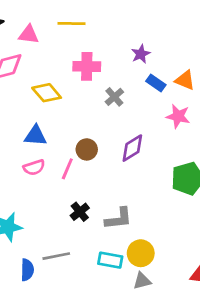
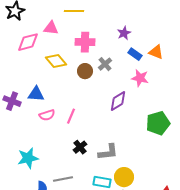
pink triangle: (29, 35) -> (51, 28), moved
pink star: (178, 116) -> (140, 78), moved
blue triangle: (36, 136) -> (36, 94), moved
brown circle: (87, 149) -> (85, 71), moved

